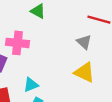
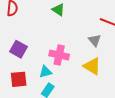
pink cross: (17, 43) -> (59, 55), moved

